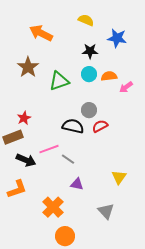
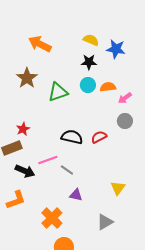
yellow semicircle: (86, 20) -> (91, 40), moved
gray circle: (89, 110) -> (125, 121), moved
gray triangle: (106, 211) -> (105, 222), turned 42

